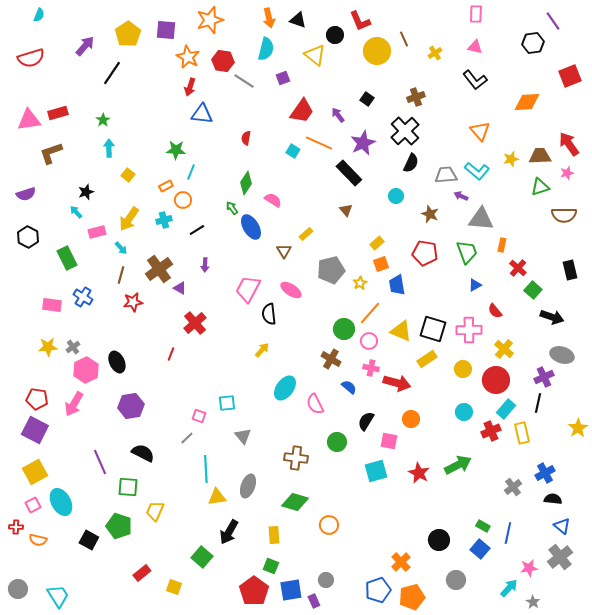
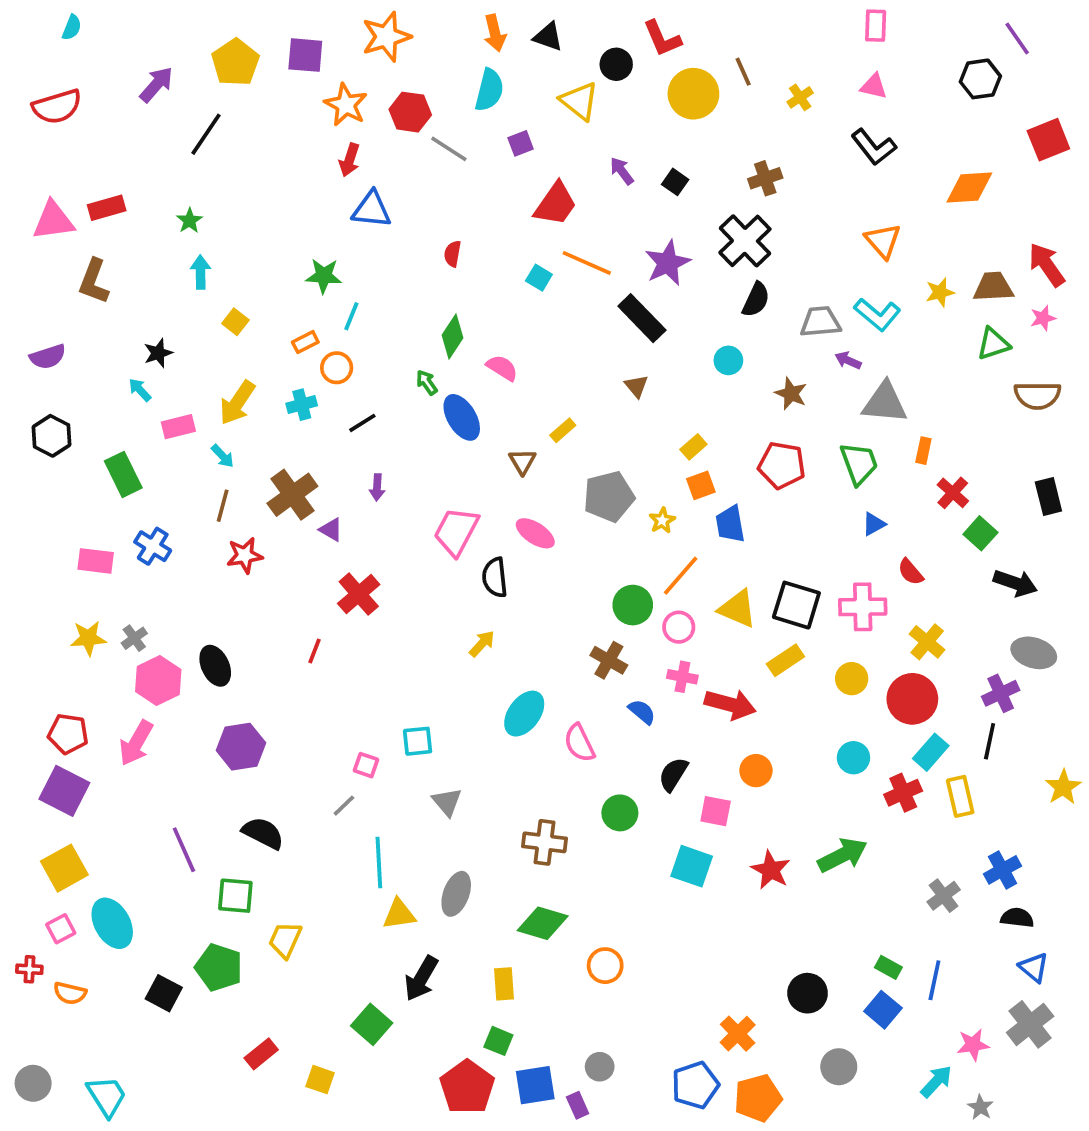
purple arrow: (338, 115) -> (622, 171), moved
brown L-shape: (51, 153) -> (94, 281), turned -50
cyan square: (376, 471) -> (692, 866), turned 35

